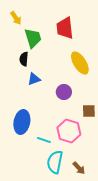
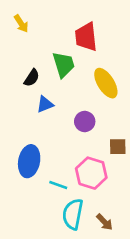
green trapezoid: (33, 38) -> (64, 65), moved
black semicircle: (24, 59) -> (32, 78), turned -152

